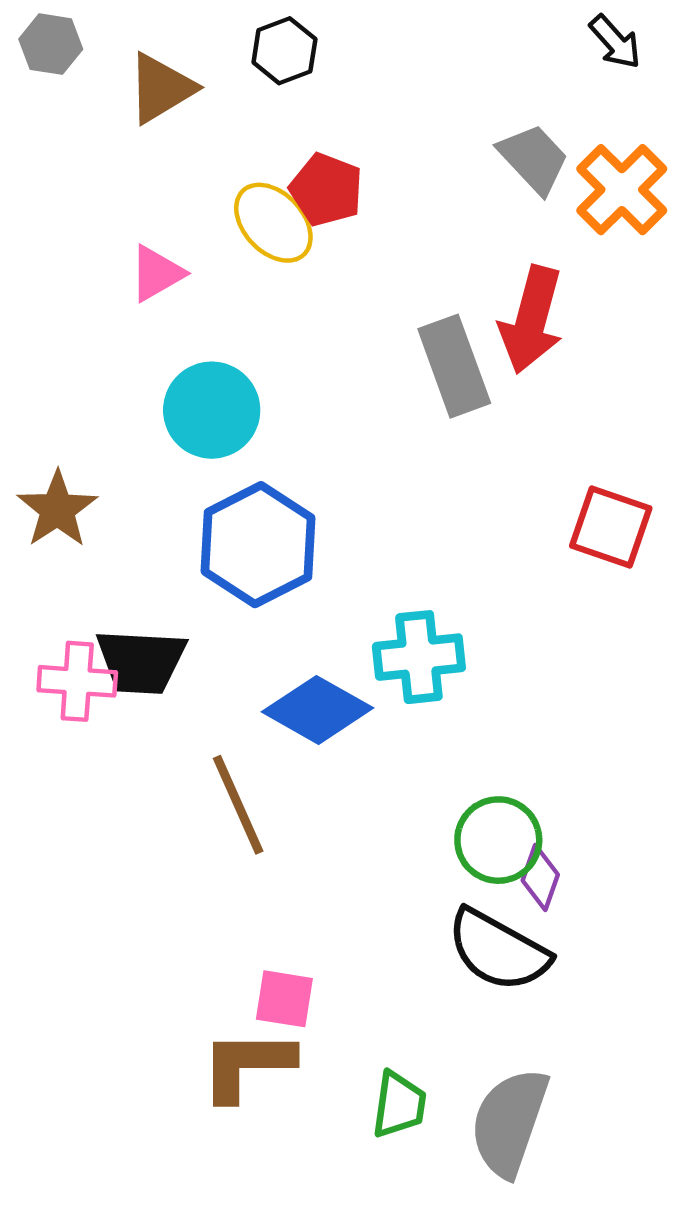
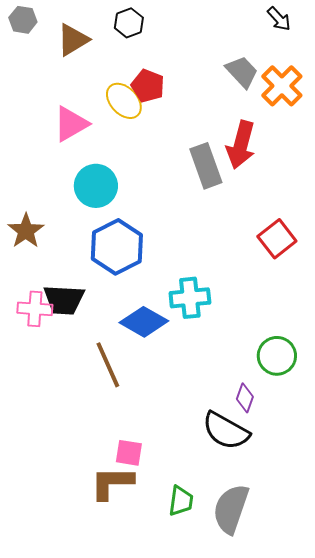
pink triangle: (157, 273) -> (71, 124), size x1.4
red square: (611, 527) -> (277, 239), turned 33
green circle: (498, 840) -> (277, 356), moved

